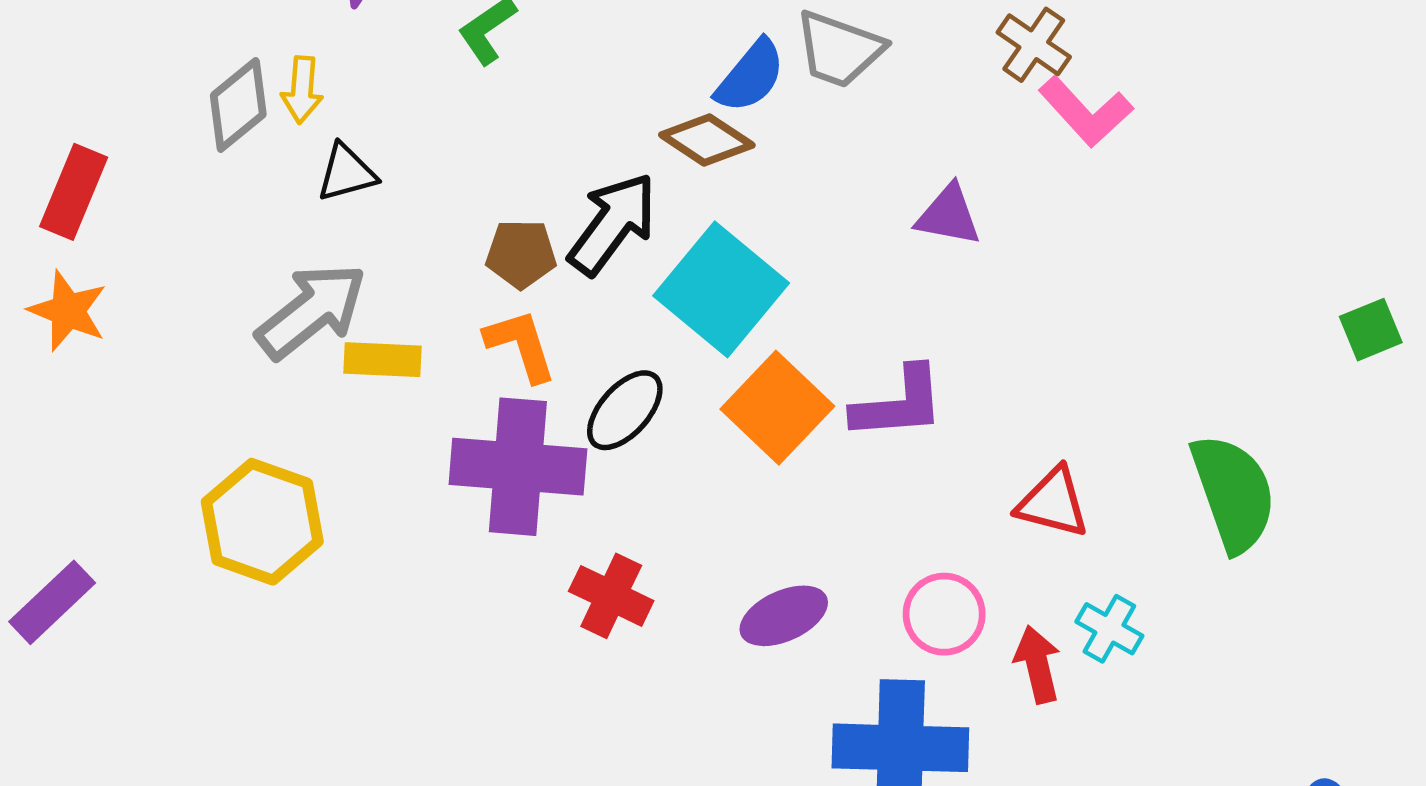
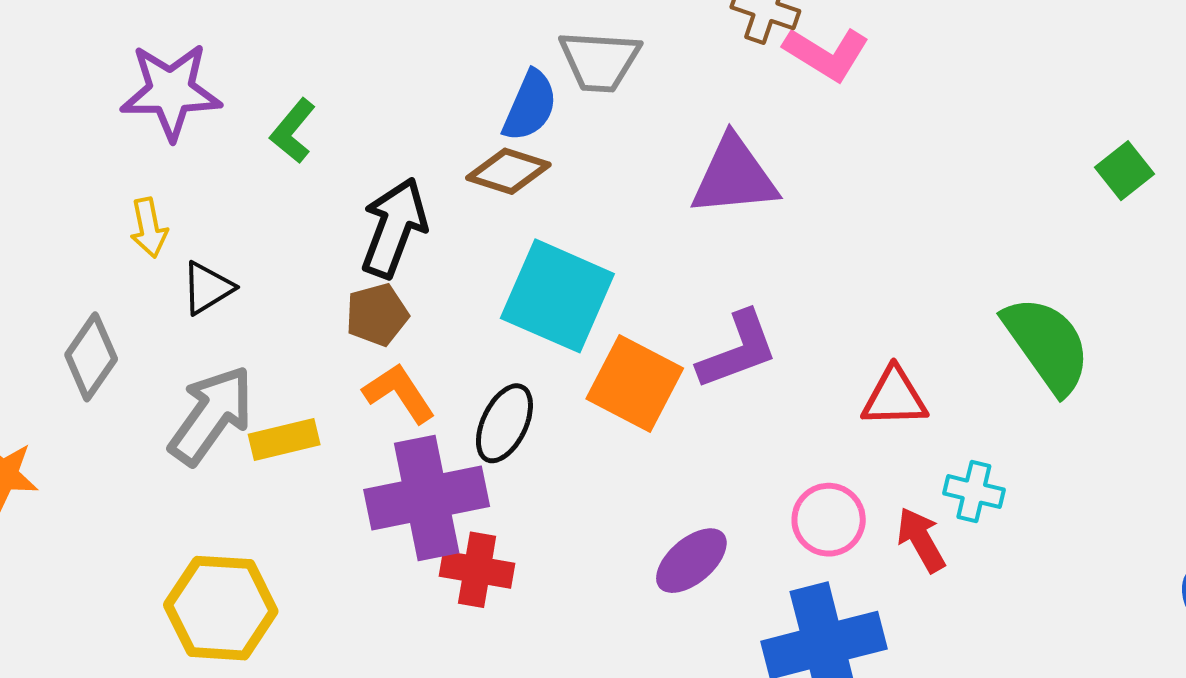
gray diamond: (238, 105) -> (91, 357), moved
purple triangle: (949, 215) -> (734, 176), size x1.5
black arrow: (613, 224) -> (394, 228), moved
red cross: (611, 596) -> (477, 570), moved

